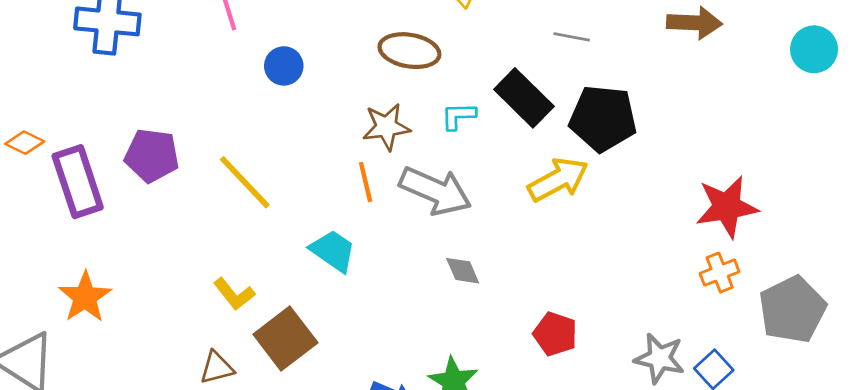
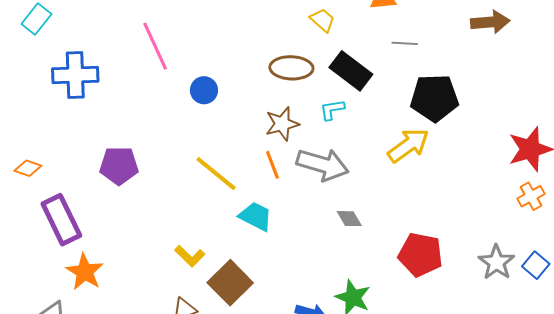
black rectangle: (524, 98) -> (351, 71), moved
purple rectangle: (78, 182) -> (61, 220), moved
yellow line: (245, 182) -> (216, 174), moved
red pentagon: (555, 334) -> (421, 255), size x1.4
gray star: (660, 358) -> (496, 262), turned 30

